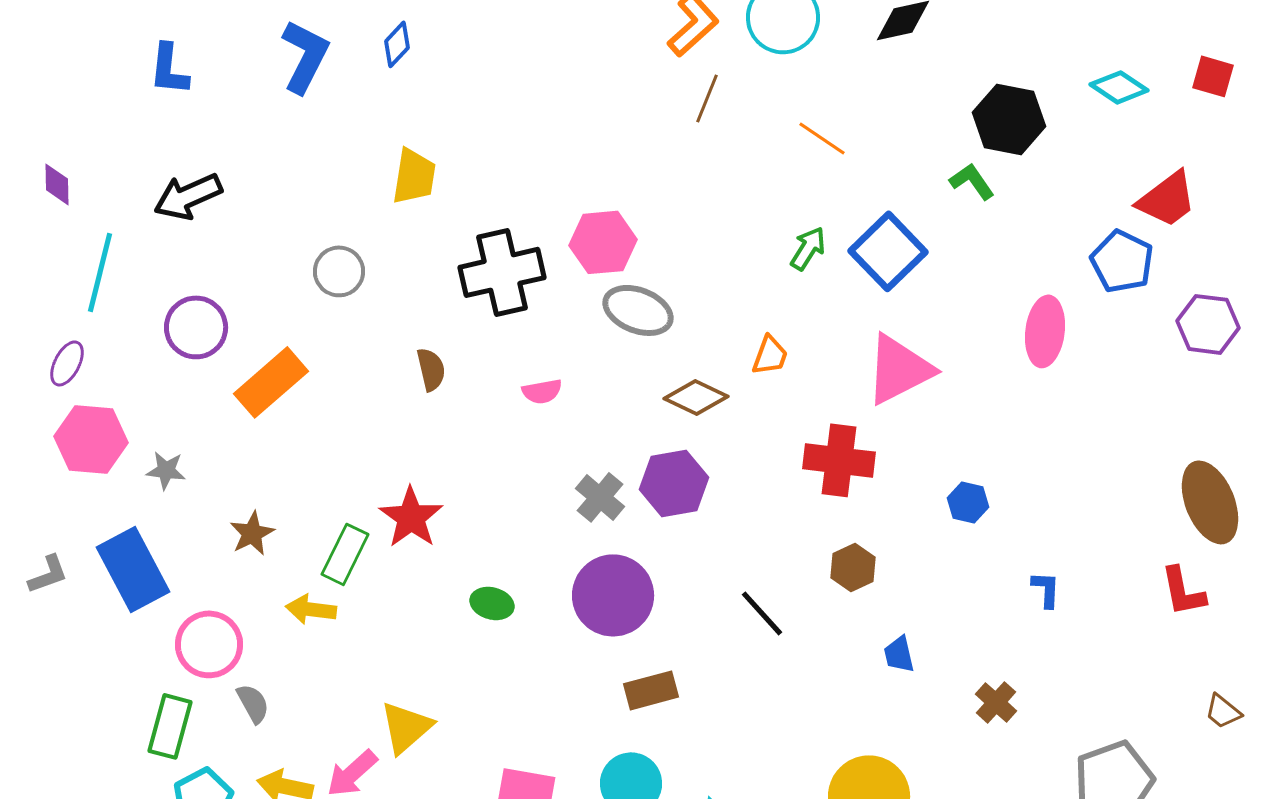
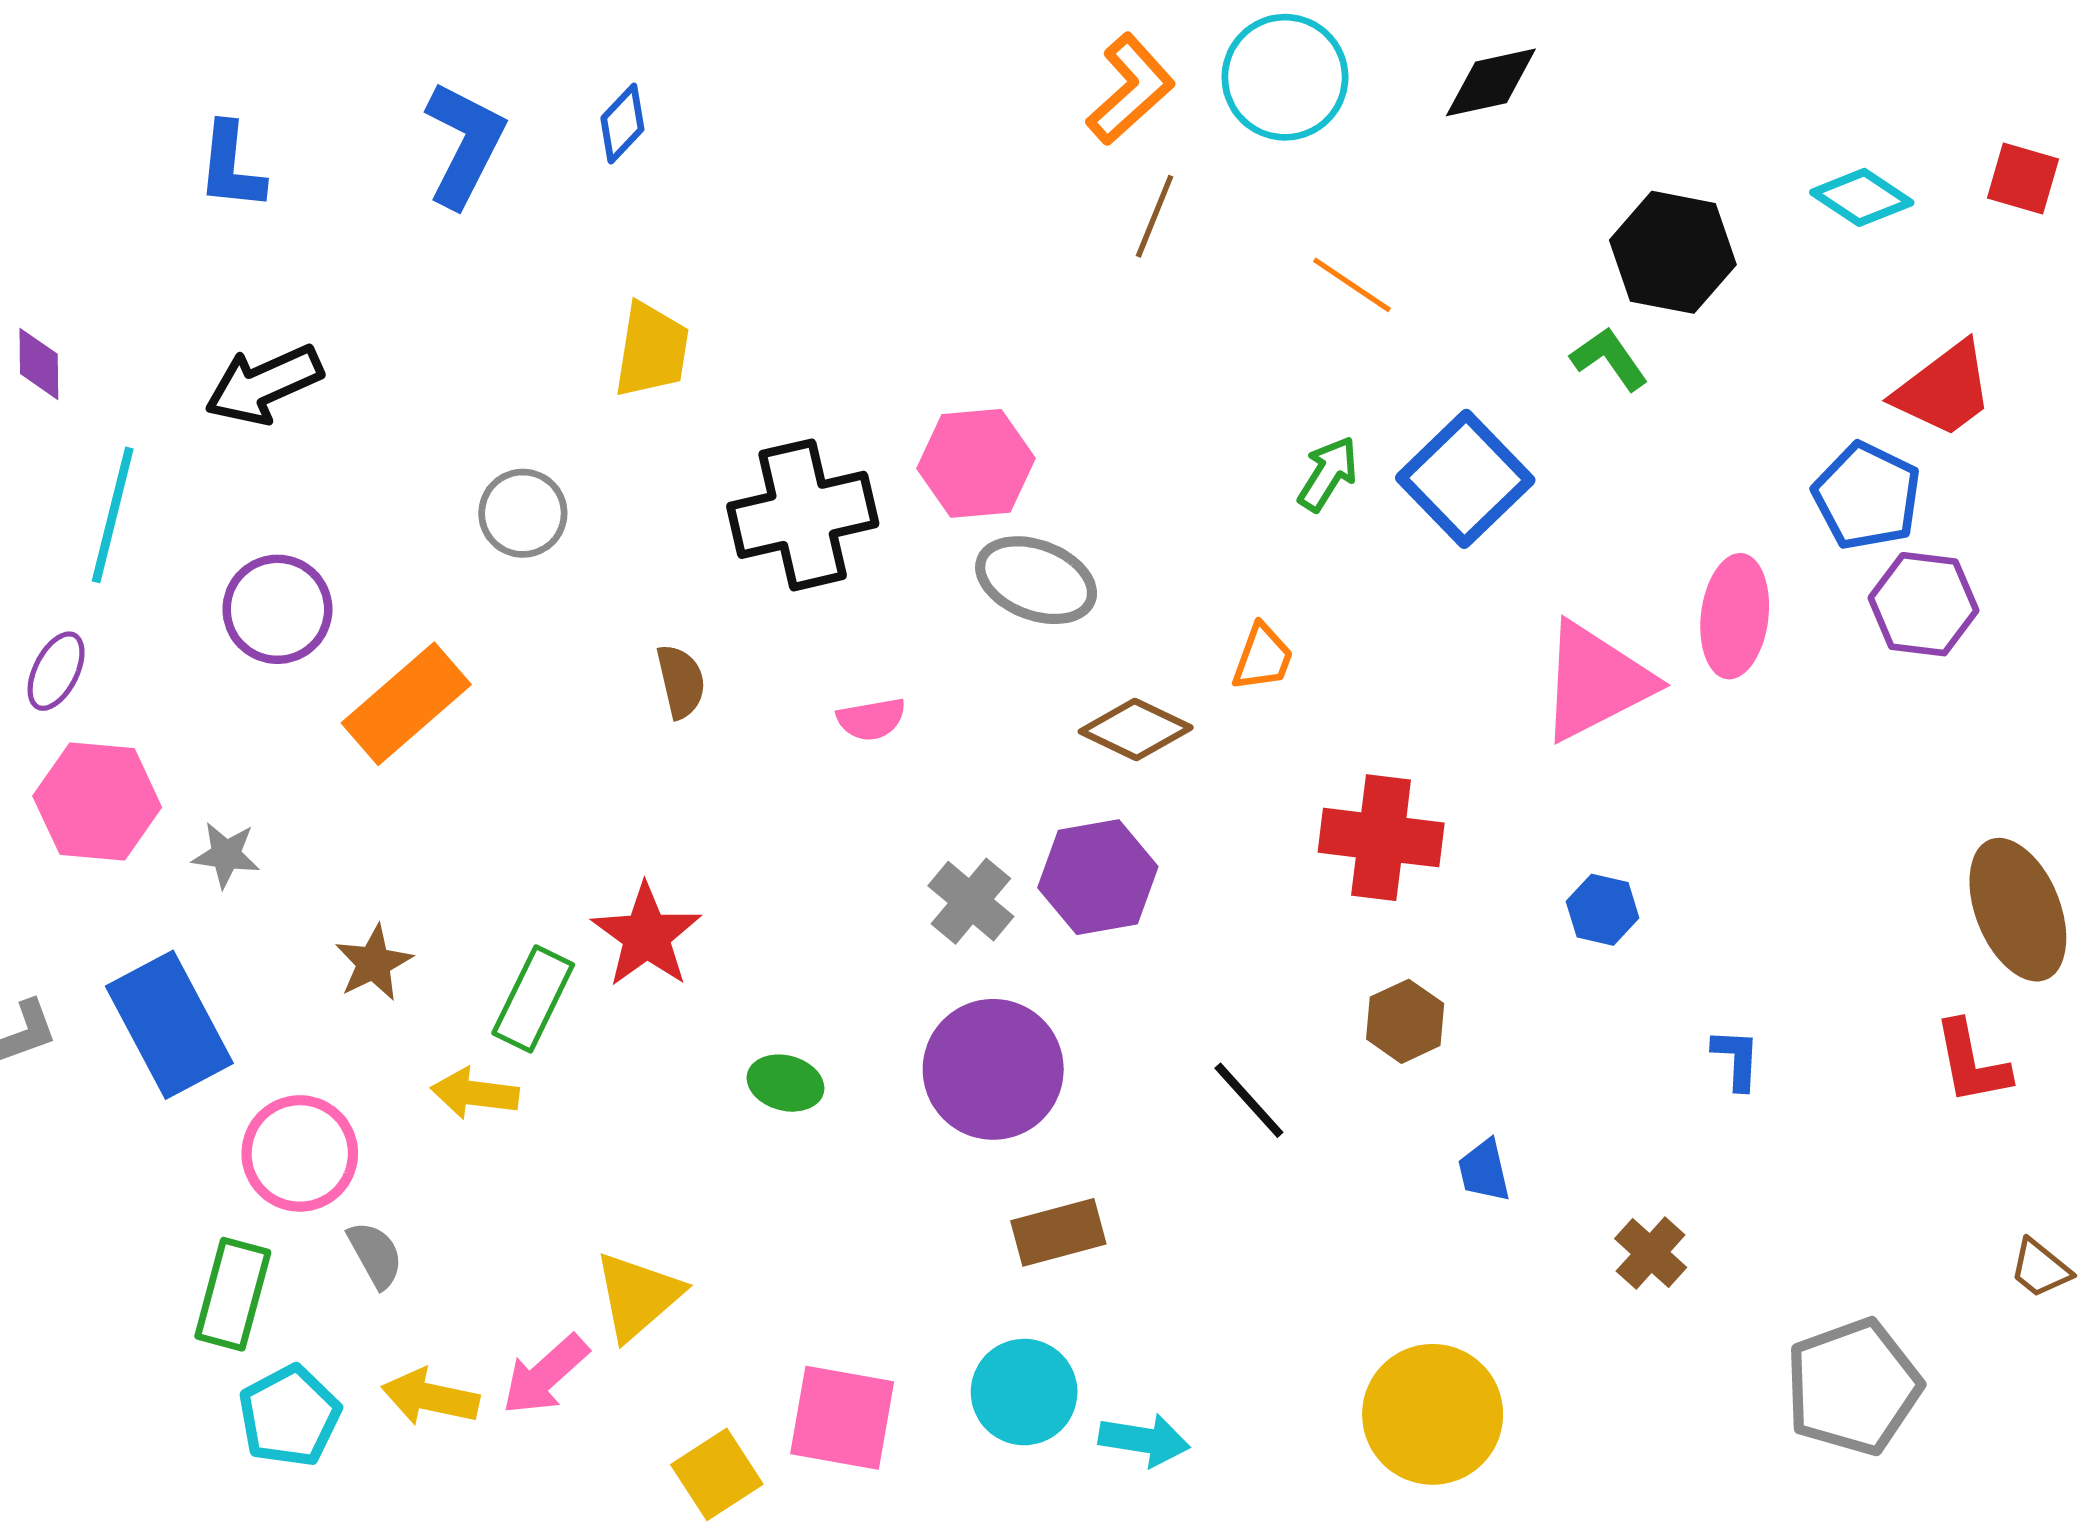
purple hexagon: (1208, 324) -> (1923, 604), moved
pink triangle: (899, 369) -> (1596, 681), moved

